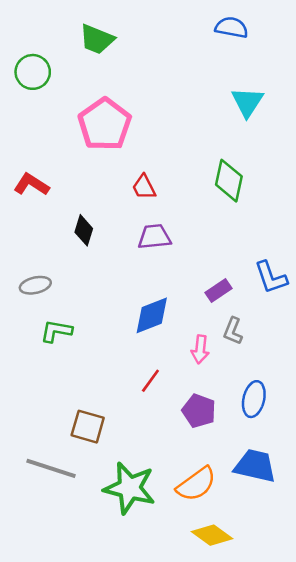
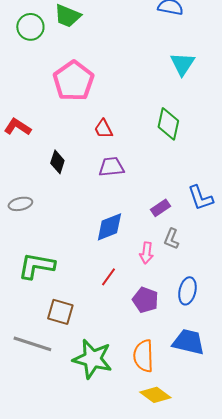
green circle: (33, 72) -> (30, 27), moved
green L-shape: (56, 331) -> (36, 266), moved, size x1.5
orange semicircle: (196, 484) -> (143, 356), turned 124

